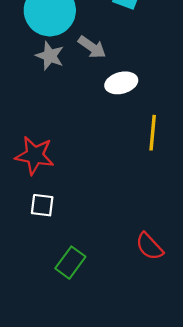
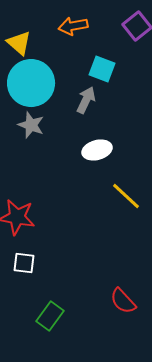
gray arrow: (92, 47) -> (86, 100), moved, turned -100
yellow line: (153, 133) -> (126, 196), turned -52

